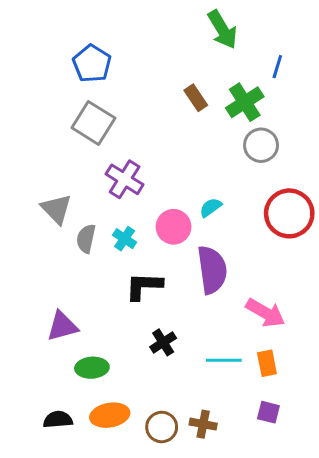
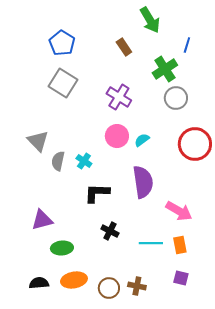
brown rectangle: (196, 98) -> (124, 47), moved
purple cross: (125, 179) -> (119, 97), moved
pink circle: (174, 227) -> (117, 136), moved
black cross: (163, 342) -> (110, 231), turned -30

